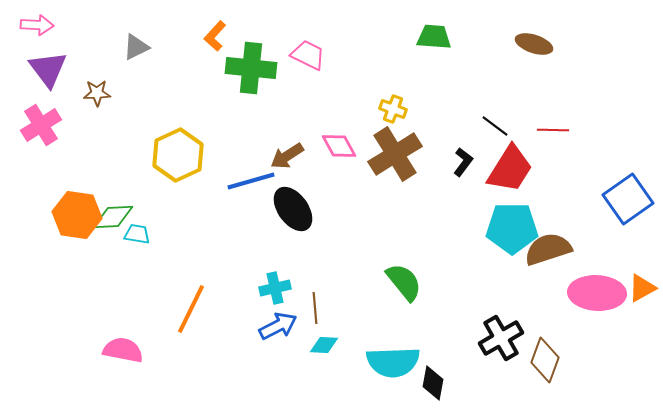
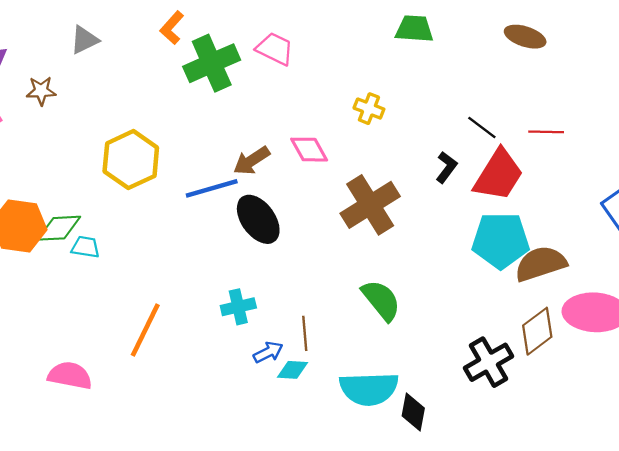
green cross: (251, 68) -> (212, 63), turned -30
brown cross: (395, 154) -> (370, 205), moved
brown line: (315, 308) -> (305, 333), moved
blue arrow: (278, 326) -> (268, 352), moved, size x0.7
brown diamond: (545, 360) -> (537, 331), moved, turned 33

